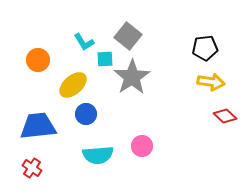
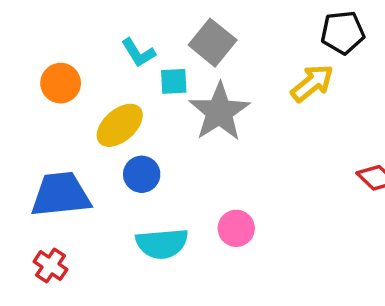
black pentagon: (205, 48) -> (343, 32), moved
yellow arrow: (211, 82) -> (312, 83), moved, turned -48

